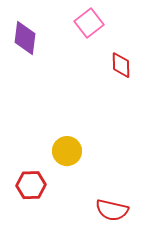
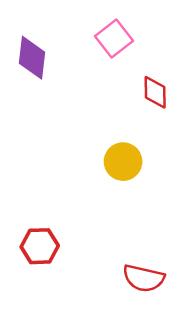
yellow circle: (67, 151) -> (123, 162), moved

